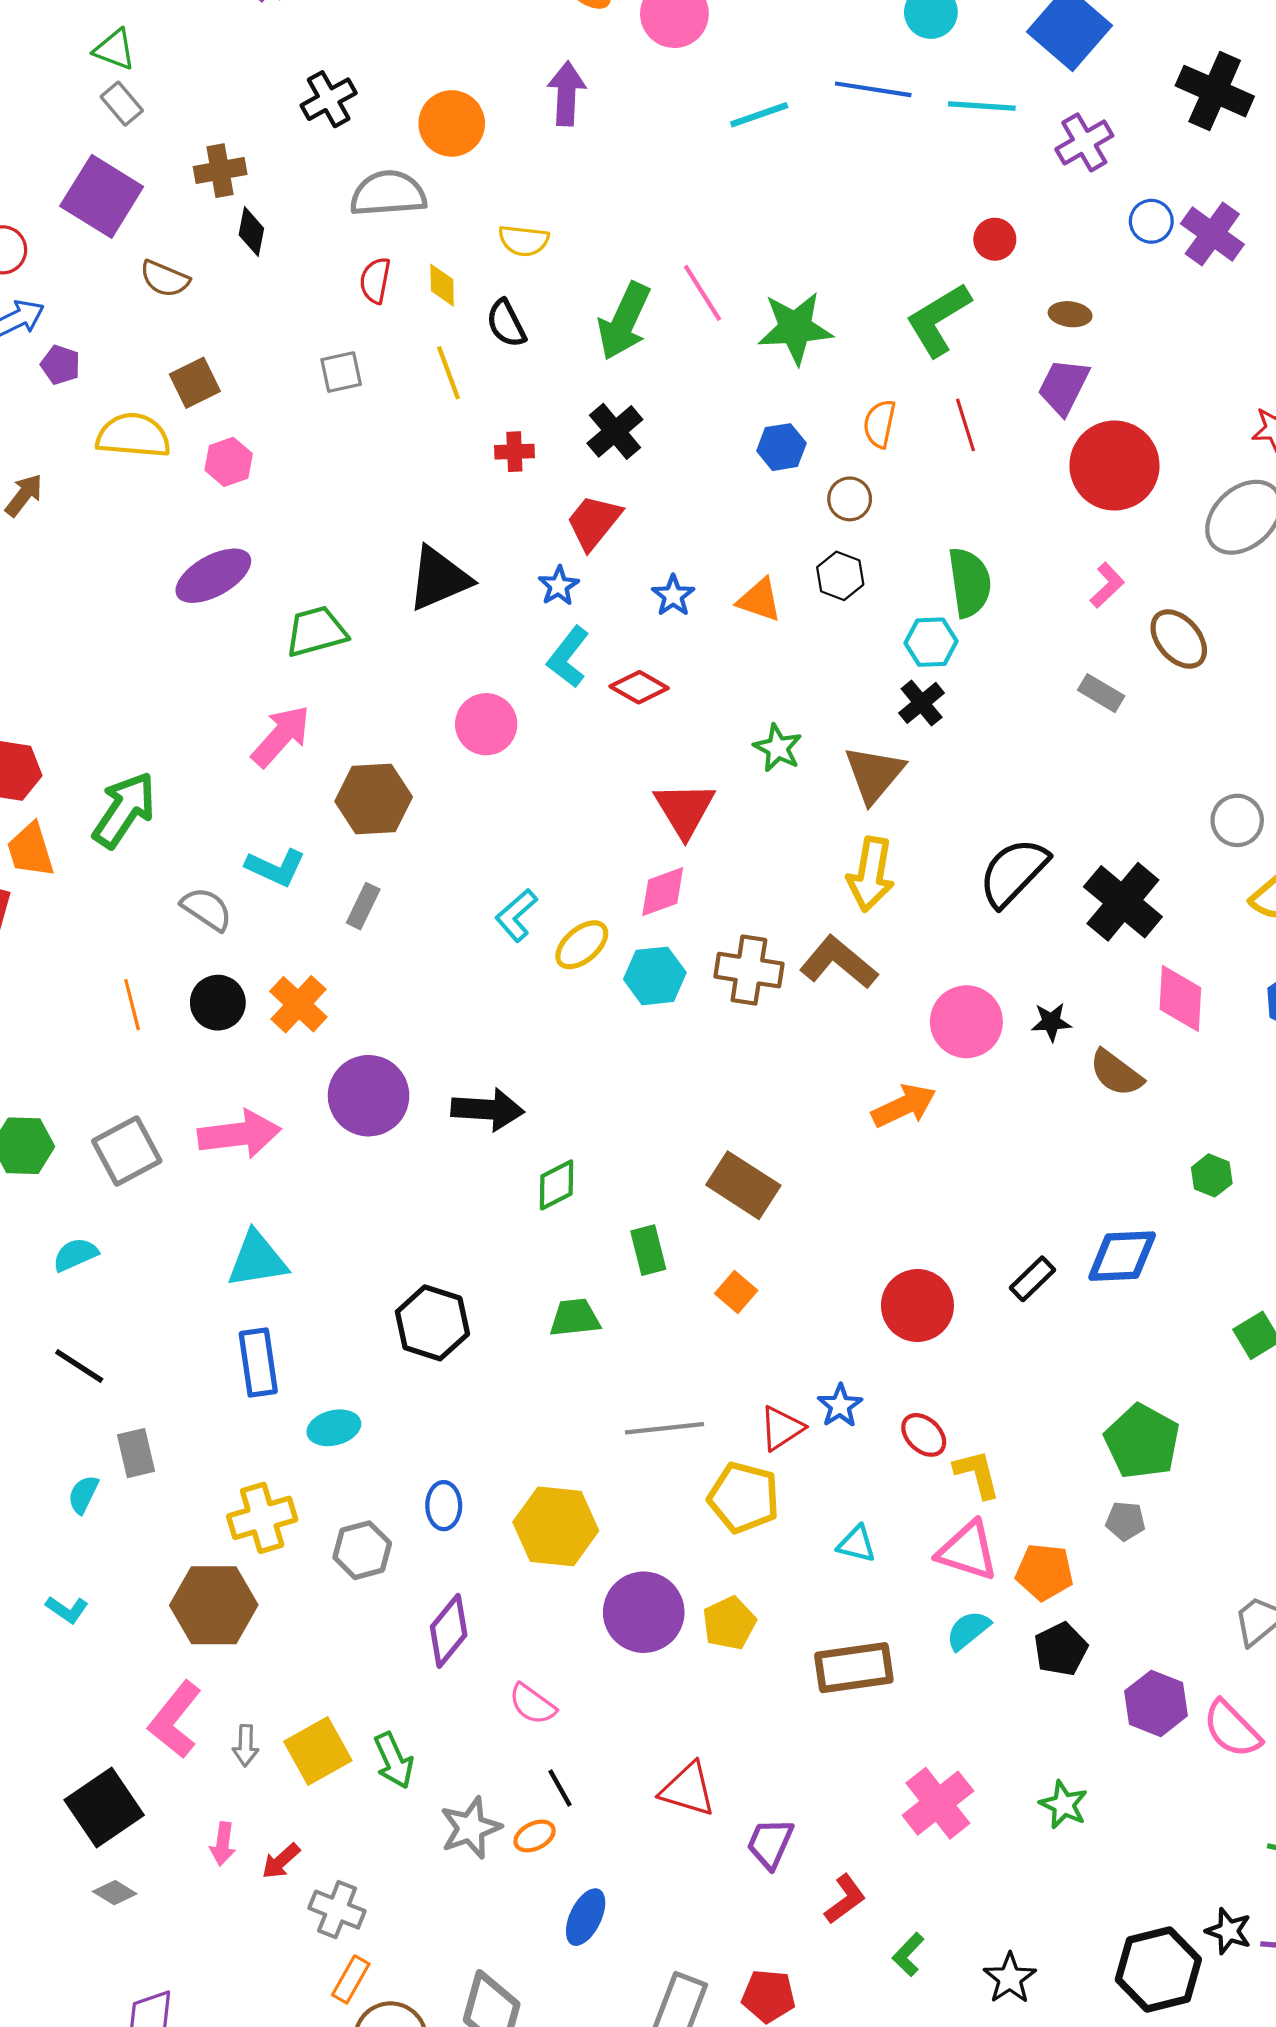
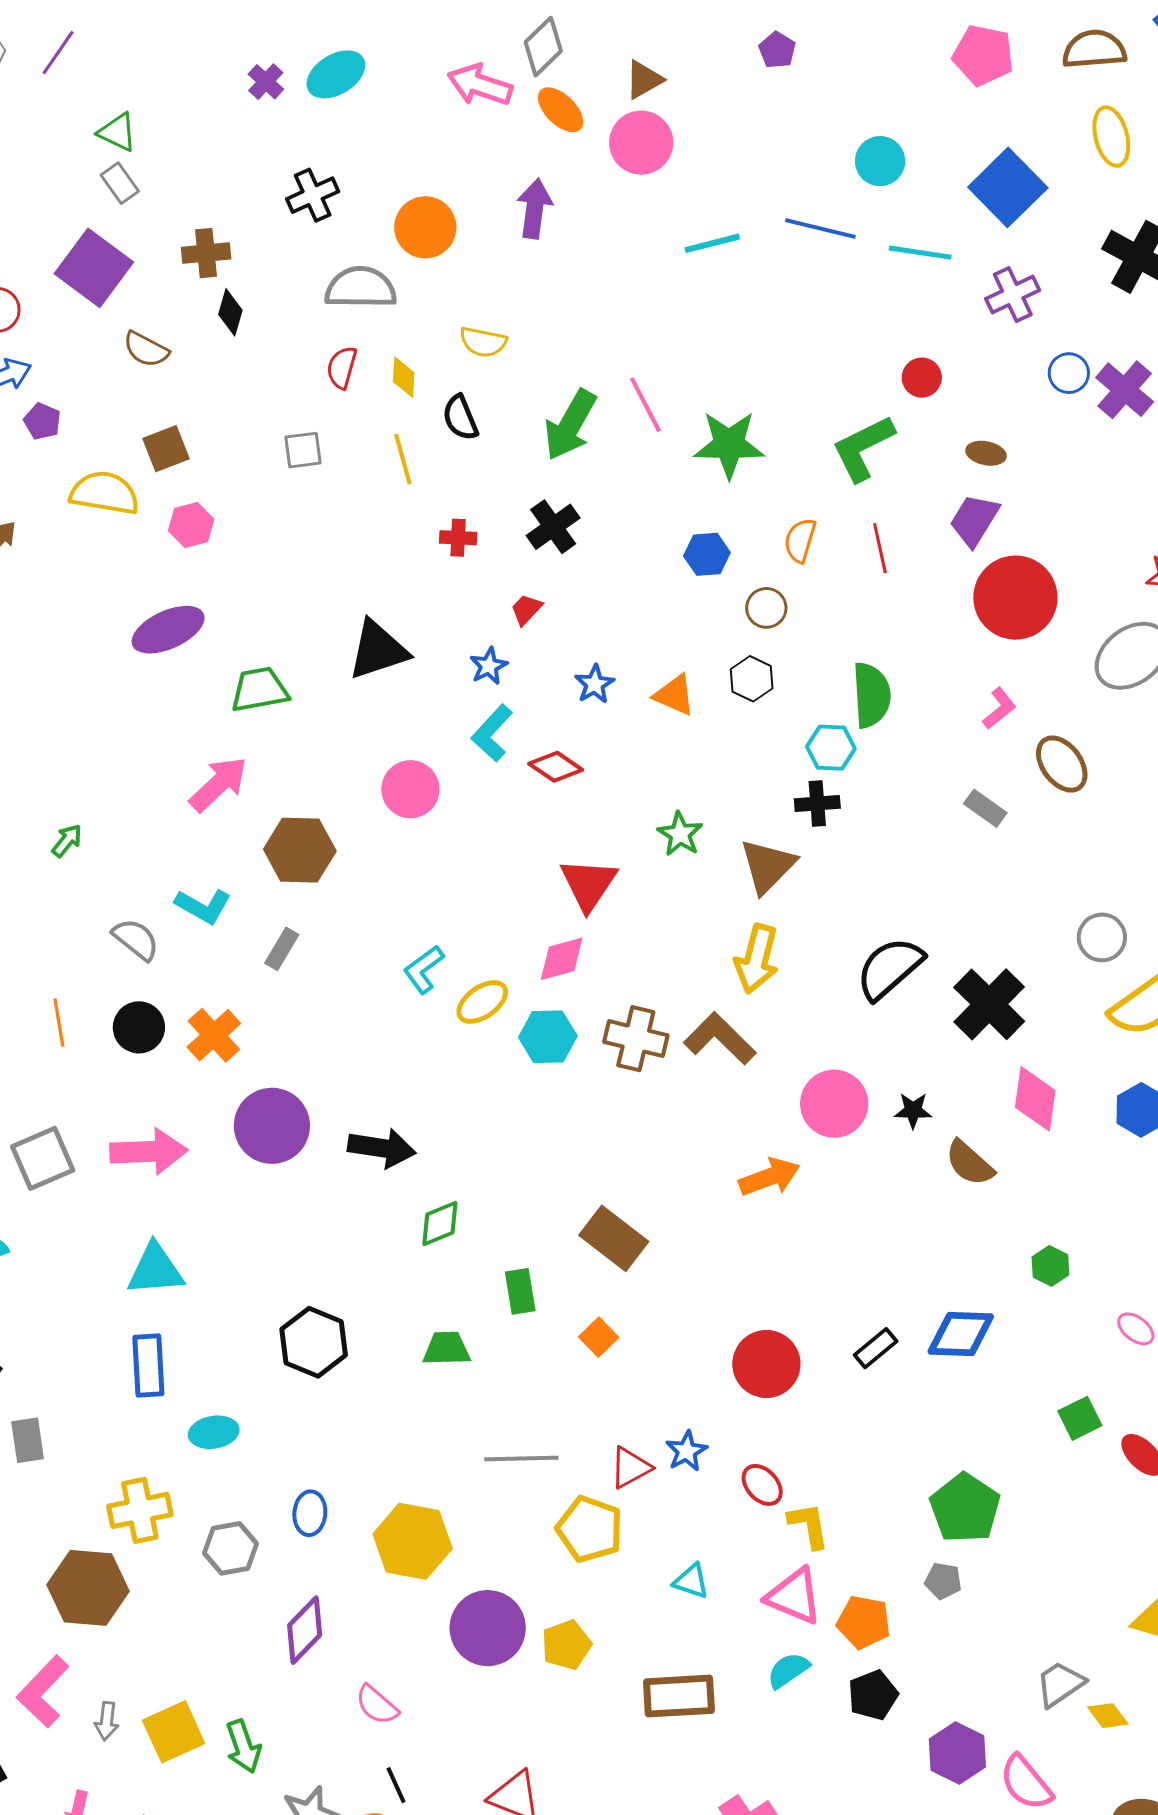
red trapezoid: (594, 522) -> (526, 609), size x0.6
black cross: (922, 703) -> (817, 803), turned 30
green arrow: (124, 810) -> (67, 841), size x0.5

